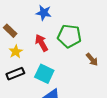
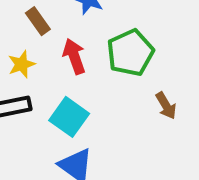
brown rectangle: (10, 31) -> (38, 21), moved
green pentagon: (69, 36) -> (130, 53), turned 30

